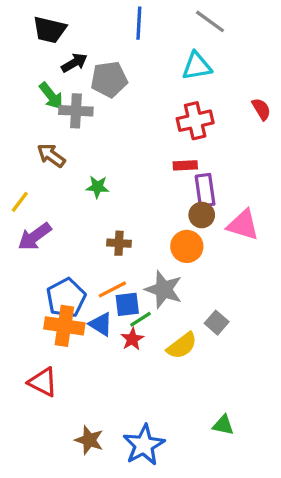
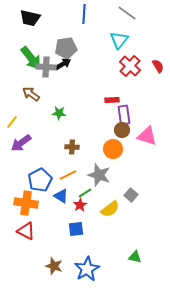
black arrow: (74, 63) -> (63, 64), moved
cyan triangle: (197, 66) -> (119, 40), turned -42
green arrow: (51, 96) -> (31, 58), size x1.4
red cross: (195, 121) -> (130, 66), moved, turned -35
blue square: (127, 304) -> (76, 229), moved
orange cross: (64, 326) -> (26, 203), moved

